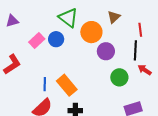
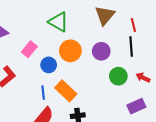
brown triangle: (114, 17) -> (105, 15), size x1.5
orange circle: (91, 32) -> (70, 51), moved
blue circle: (56, 39) -> (49, 65), moved
red arrow: (145, 70) -> (143, 78), moved

